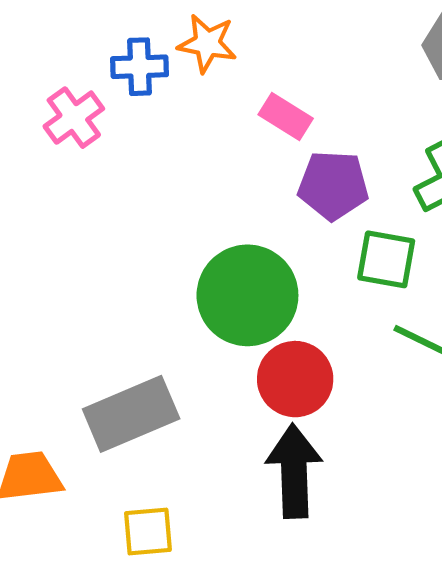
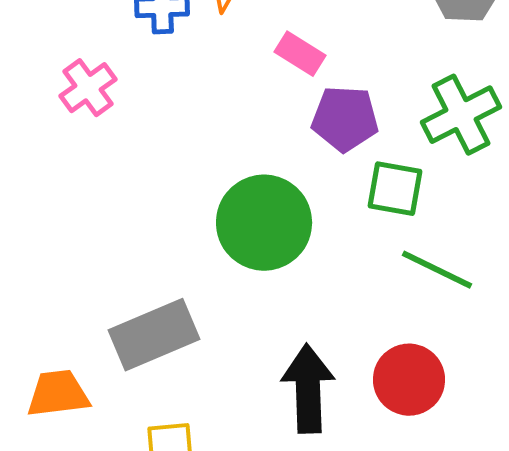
pink cross: (74, 118) -> (88, 88), moved
red circle: (295, 379) -> (409, 380), moved

